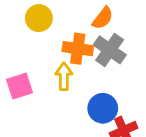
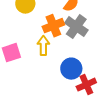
orange cross: (78, 49) -> (53, 26), turned -30

